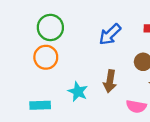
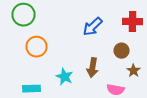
green circle: (50, 27) -> (24, 15), moved

